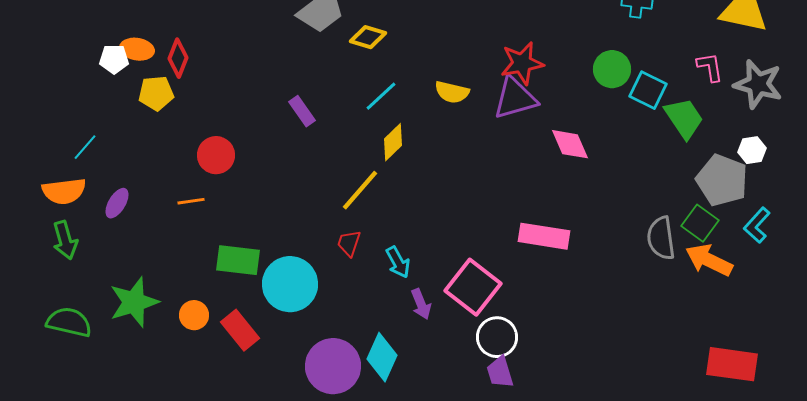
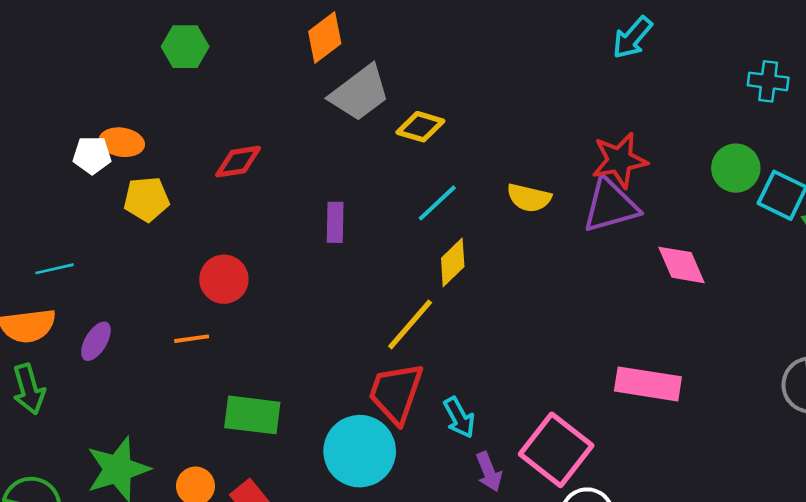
red diamond: (178, 58) -> (238, 162), moved, turned 60
purple rectangle: (302, 111) -> (335, 222), turned 36
cyan line: (85, 147) -> (55, 269), turned 36
red trapezoid: (349, 243) -> (396, 393), size x1.8
cyan circle: (290, 284) -> (360, 451), moved

